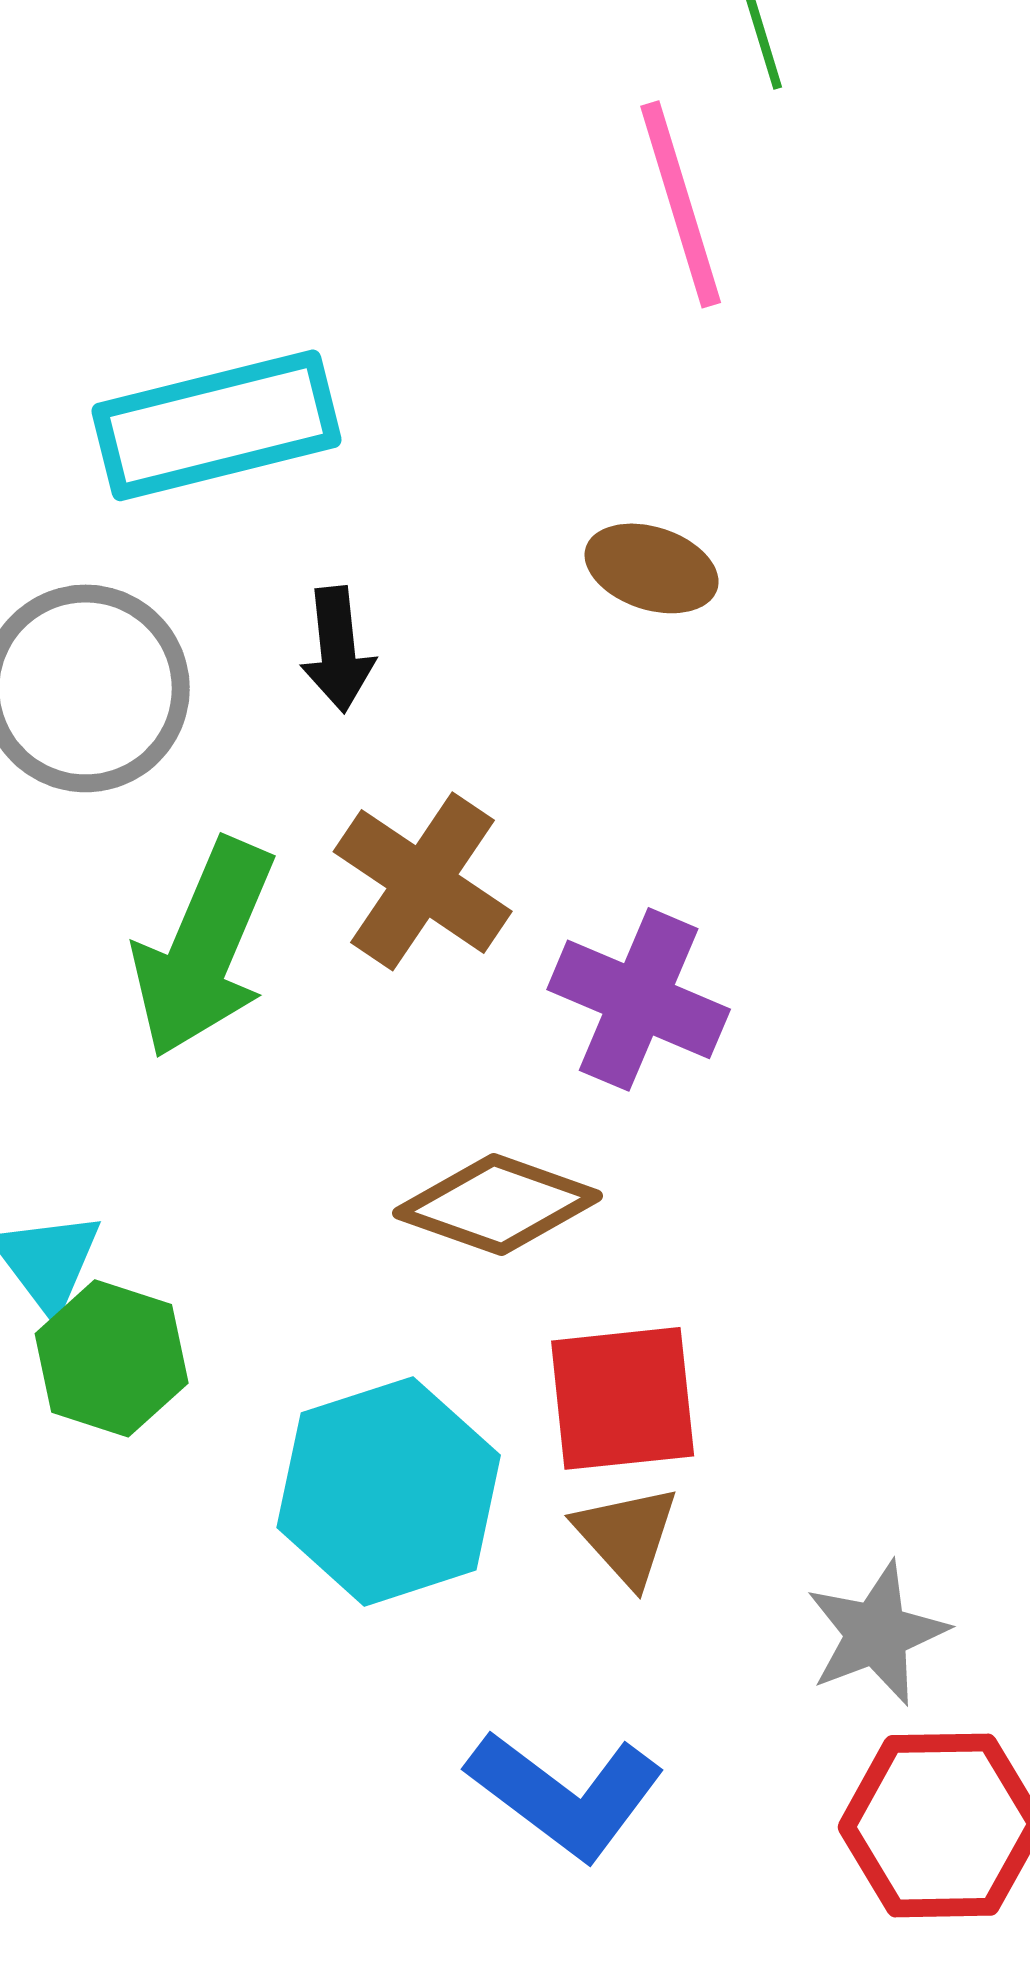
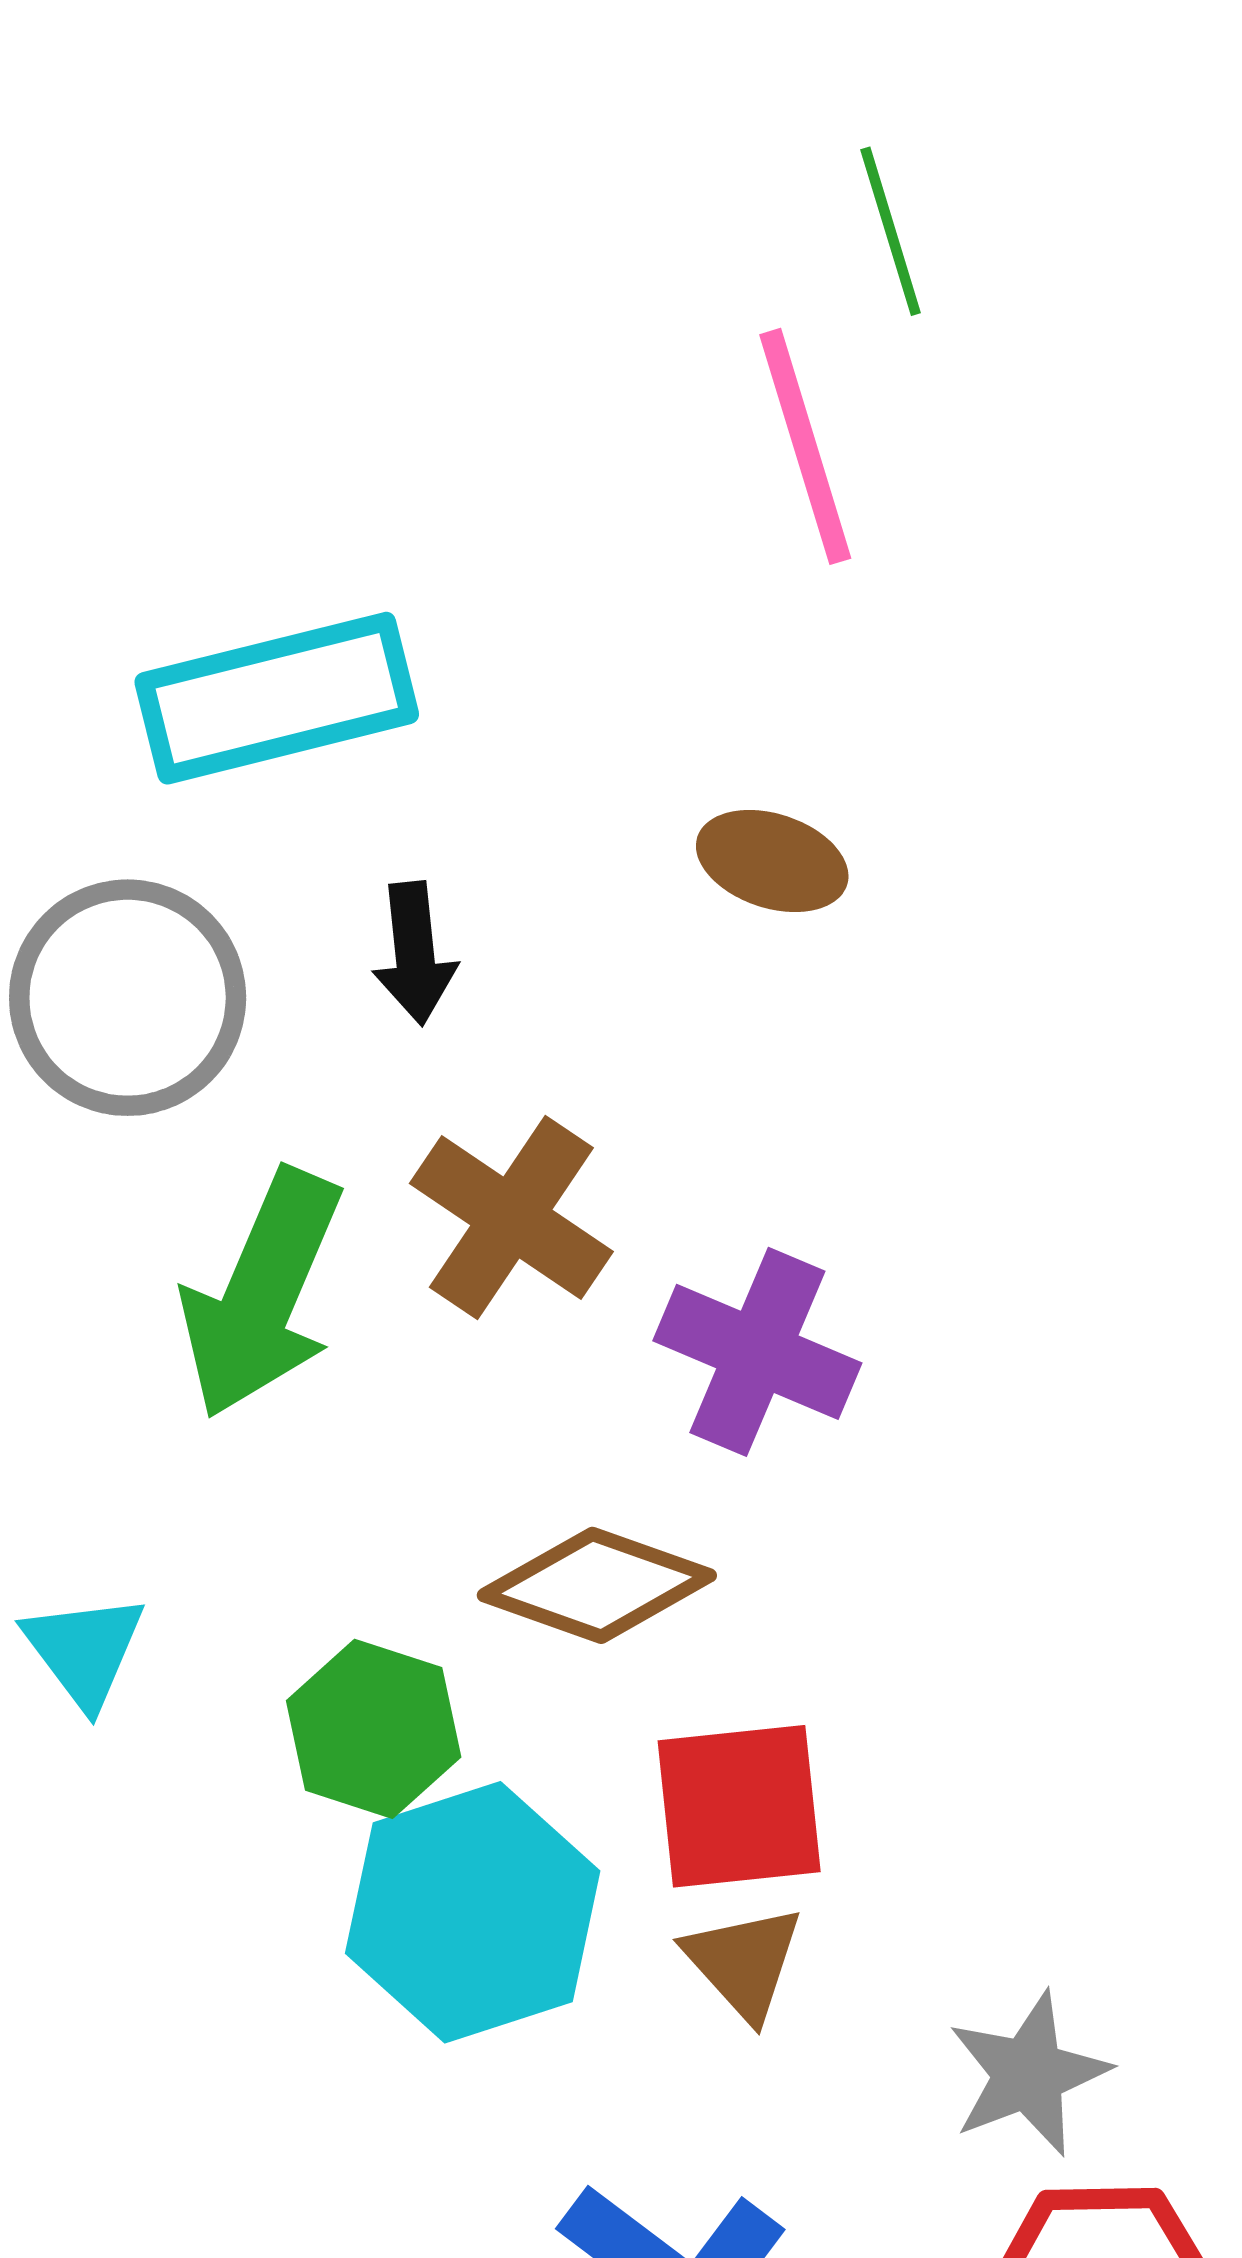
green hexagon: (112, 1358) -> (374, 1729), moved

